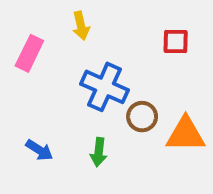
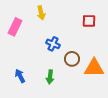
blue cross: (105, 87) -> (53, 44), size x0.6
blue arrow: (39, 150) -> (20, 76), turned -152

